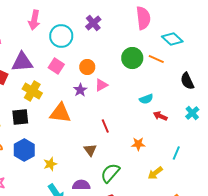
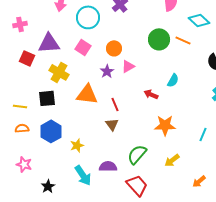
cyan semicircle: (146, 99) -> (173, 80), turned -40
red arrow: (160, 116) -> (151, 94), moved
red line: (105, 126) -> (115, 104), moved
orange star: (138, 144) -> (165, 125), size x1.5
brown triangle: (90, 150) -> (112, 124), moved
yellow arrow: (155, 173) -> (172, 160), moved

